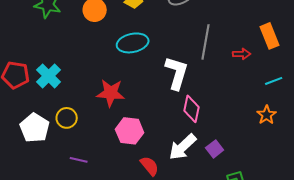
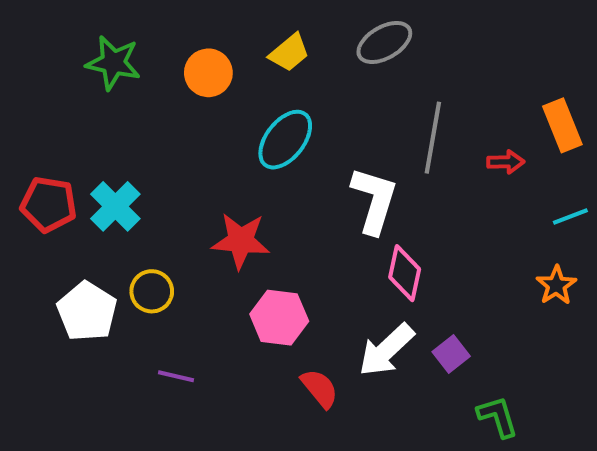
cyan ellipse: (133, 43) -> (285, 140), turned -40

